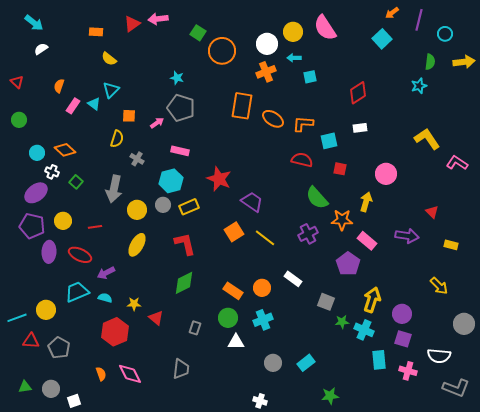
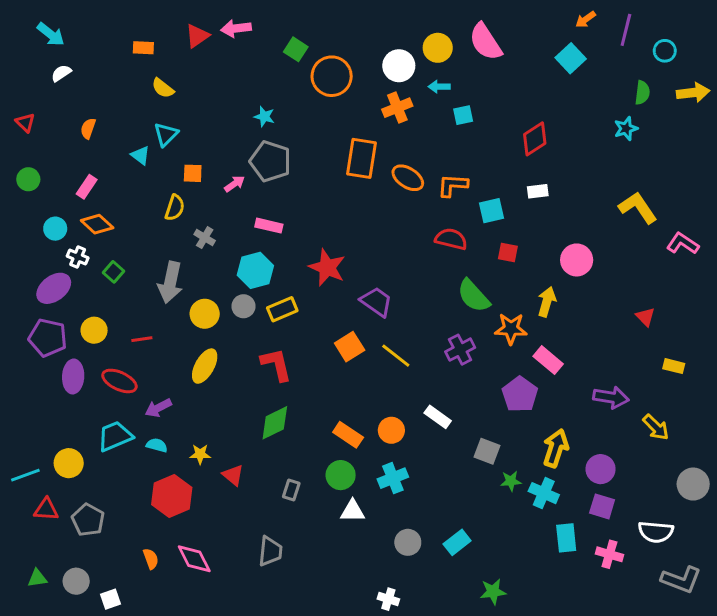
pink rectangle: (73, 106) -> (87, 187), moved
purple arrow: (407, 236) -> (611, 397), moved

